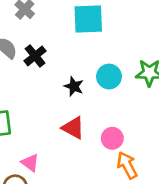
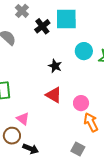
black cross: (35, 56) -> (42, 26), moved
cyan circle: (109, 77) -> (84, 51), moved

